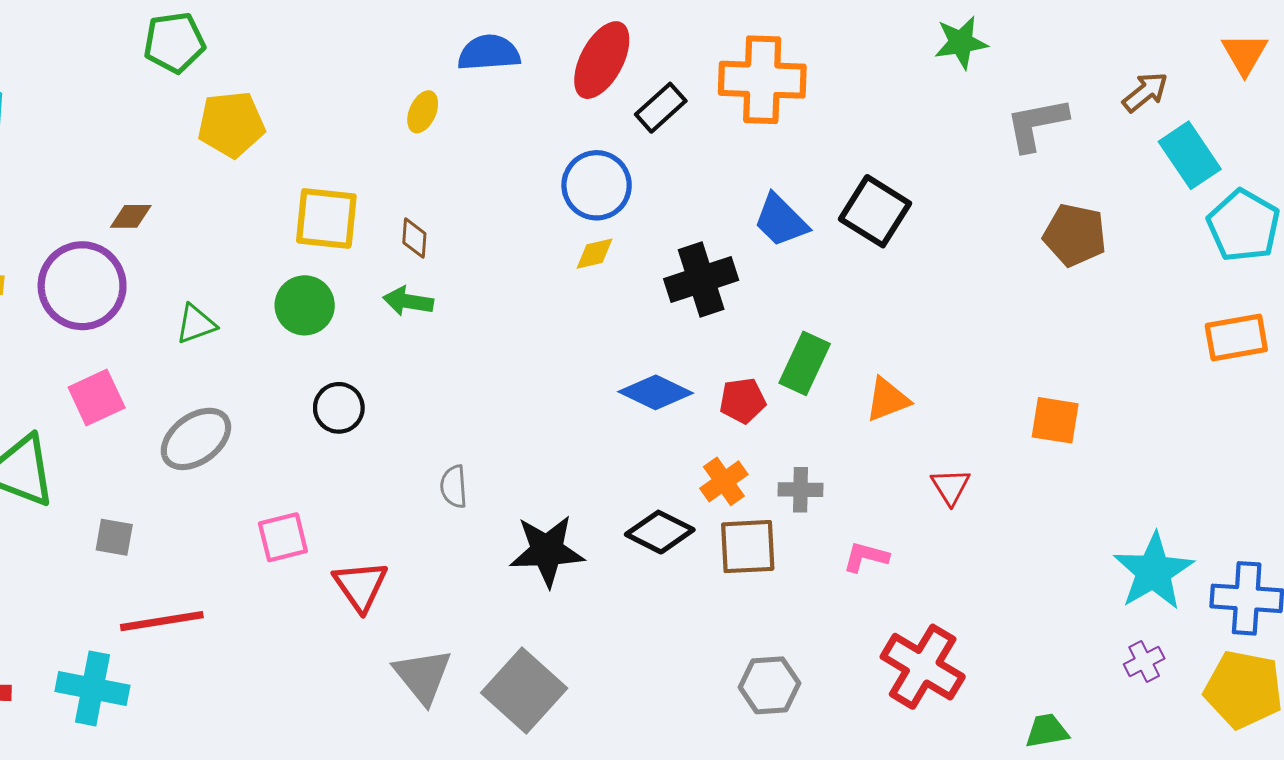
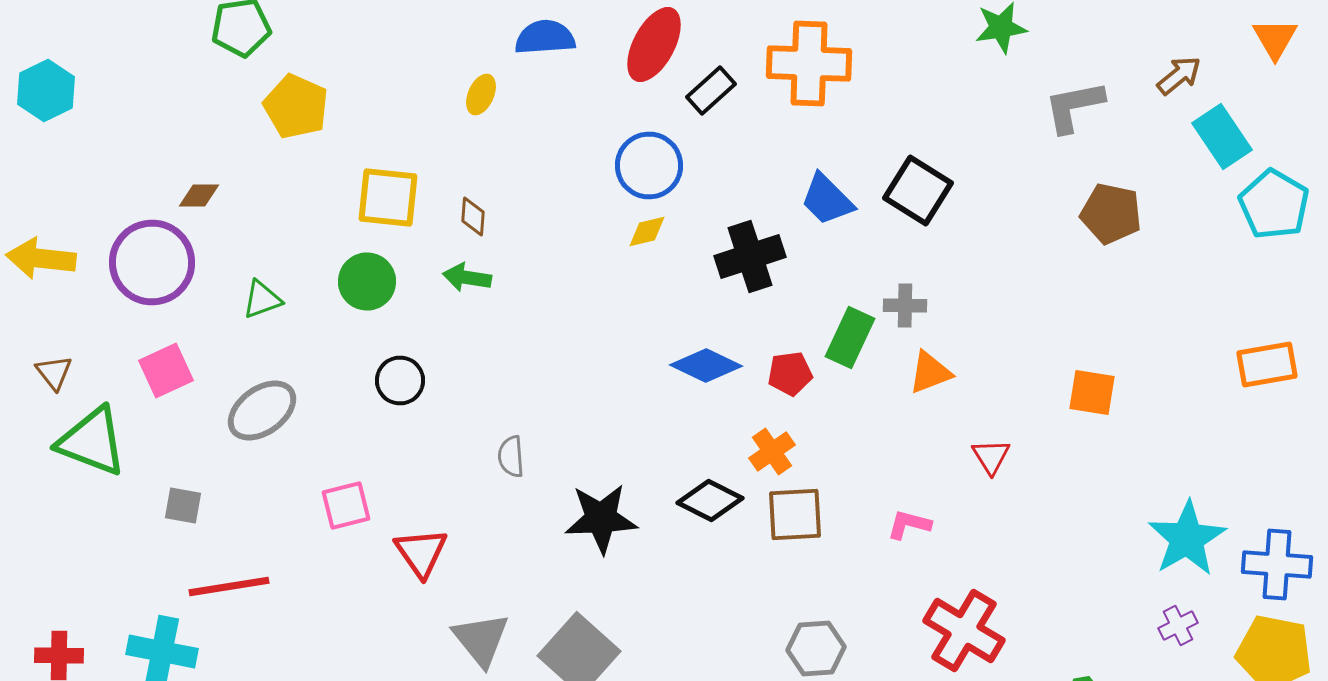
yellow pentagon: (231, 124) -> (296, 106), turned 30
orange rectangle: (1236, 337) -> (1267, 364), moved
gray cross: (801, 490) -> (905, 306), moved

